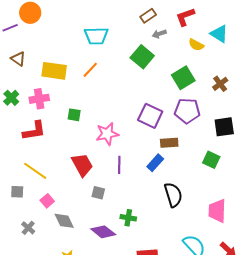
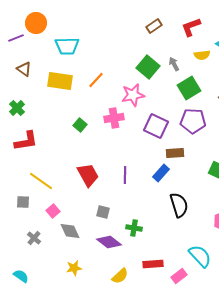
gray arrow: (159, 34) -> (174, 64), moved, turned 80
cyan trapezoid: (96, 36) -> (67, 46), moved
yellow semicircle: (196, 45) -> (202, 55), turned -35
pink cross: (39, 99) -> (114, 118), moved
green square: (74, 115) -> (80, 125), turned 32
red L-shape: (34, 131) -> (26, 141), moved
pink star: (107, 134) -> (133, 95), moved
gray square: (98, 193) -> (103, 212), moved

